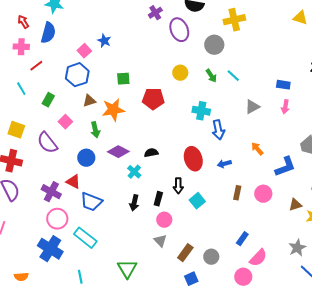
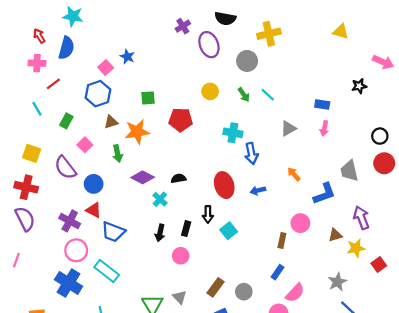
blue circle: (86, 158) -> (94, 184), moved
brown rectangle: (237, 193) -> (282, 241), moved
pink circle: (164, 220) -> (181, 256), moved
gray triangle: (160, 241) -> (180, 297), moved

